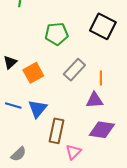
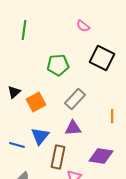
orange line: (101, 78) -> (112, 116), moved
purple triangle: (95, 100) -> (73, 128), moved
blue line: (13, 106) -> (17, 145), moved

